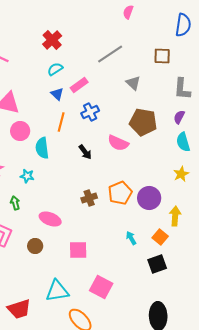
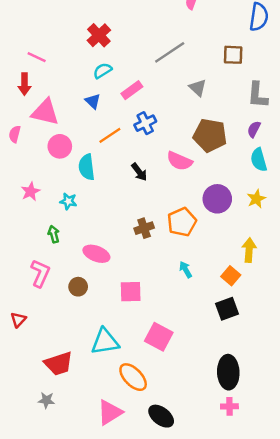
blue triangle: (57, 94) -> (93, 101), moved
orange line: (61, 122) -> (110, 135), turned 42
purple circle: (149, 198) -> (217, 199), moved
cyan arrow: (131, 238) -> (186, 270), moved

